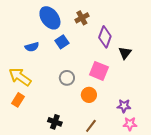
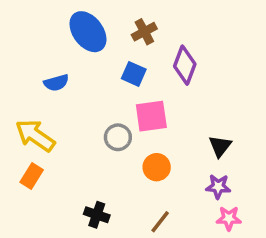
blue square: (62, 42) -> (134, 74), moved, turned -32
black triangle: (125, 53) -> (220, 146), moved
pink square: (99, 71) -> (151, 116), moved, turned -30

